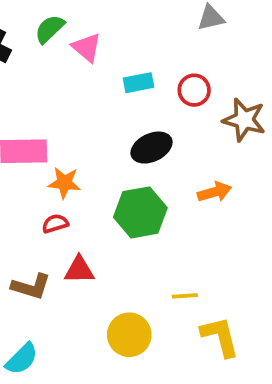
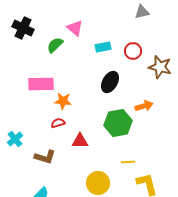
green semicircle: (50, 29) -> (55, 45), moved
black ellipse: (151, 148) -> (110, 82), turned -35
green hexagon: (140, 212) -> (118, 123), moved
red triangle: (79, 270) -> (80, 141), moved

